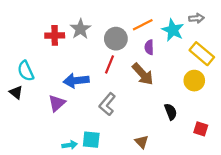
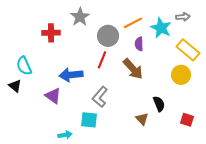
gray star: (80, 29) -> (80, 17), moved
purple triangle: (57, 103) -> (53, 96), turned -42
cyan square: (91, 140) -> (89, 120), moved
brown triangle: (142, 142) -> (142, 119), moved

